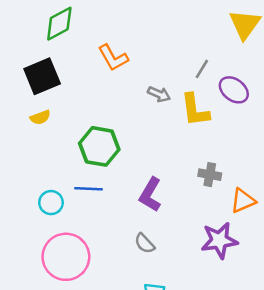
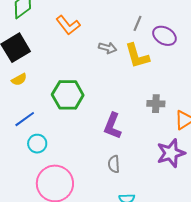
blue line: (89, 189) -> (25, 119), moved, turned -30
gray semicircle: (145, 243) -> (114, 164), turned 48

